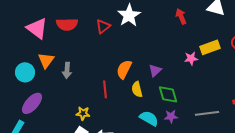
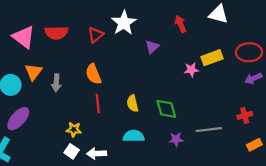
orange semicircle: (124, 69) -> (93, 74), moved, turned -48
purple triangle: (155, 70) -> (152, 47), moved
purple star: (171, 116) -> (176, 139), moved
cyan semicircle: (149, 118) -> (134, 136), moved, turned -30

